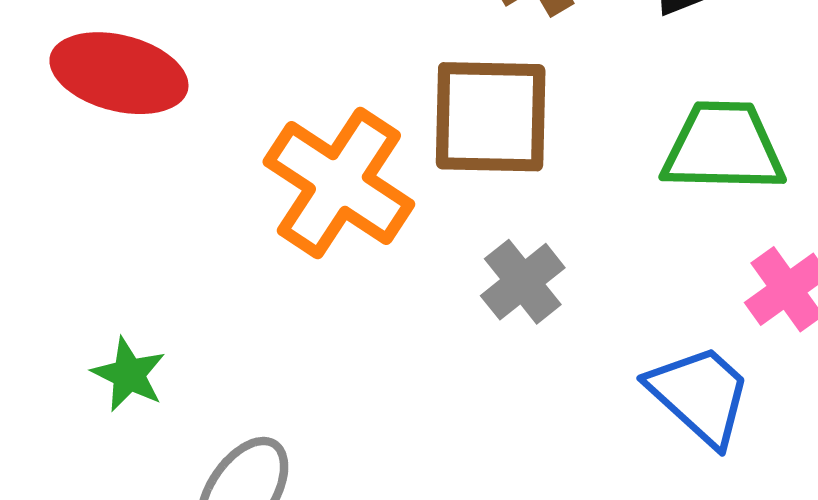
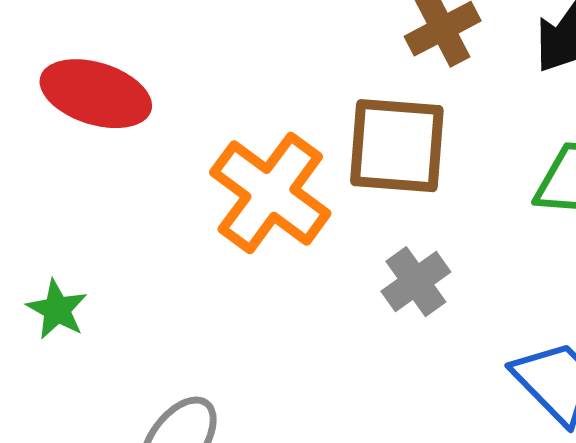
green star: (129, 374) -> (57, 309), moved

